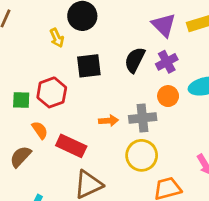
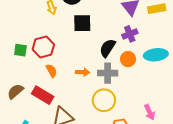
black semicircle: (135, 60) -> (107, 48), moved
black square: (89, 66) -> (82, 23), moved
orange semicircle: (40, 130) -> (51, 71), moved
red rectangle: (71, 146) -> (43, 95), moved

